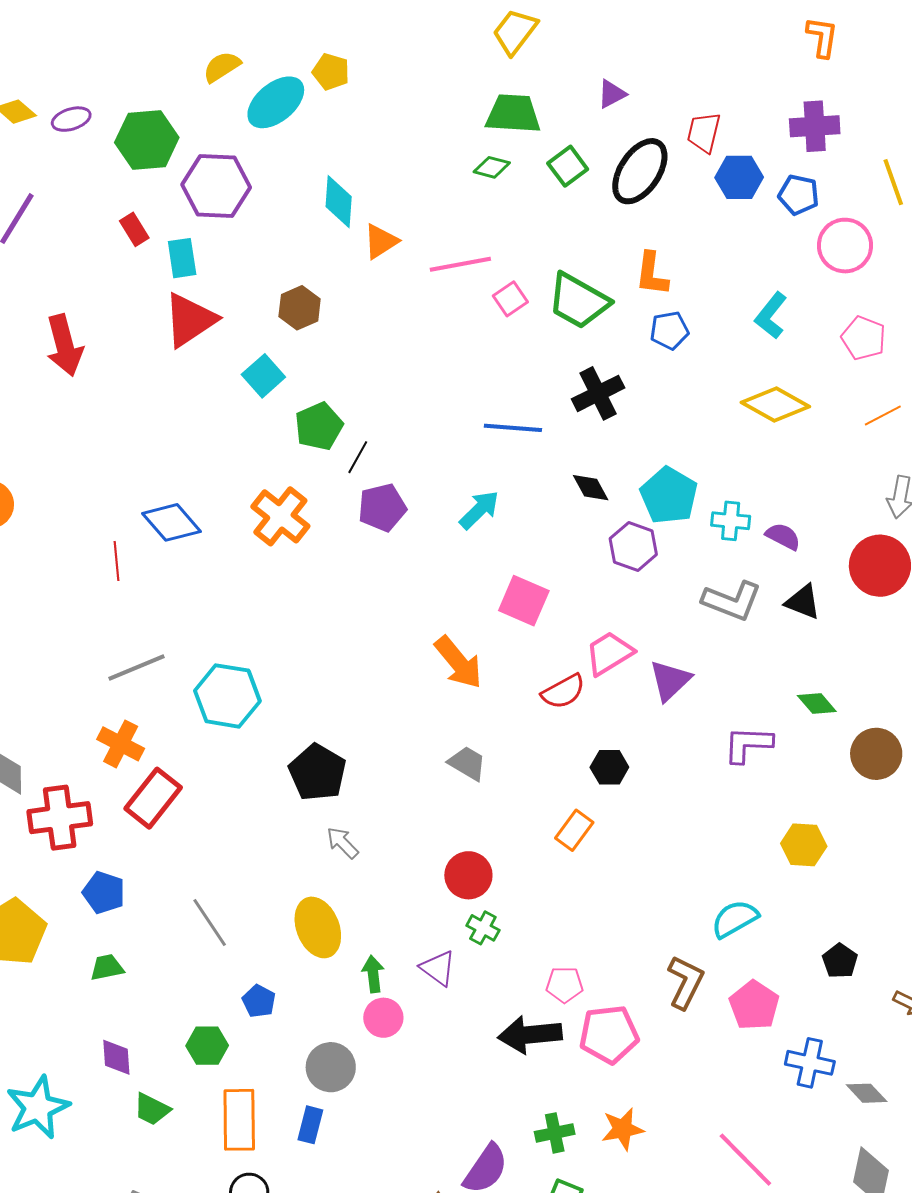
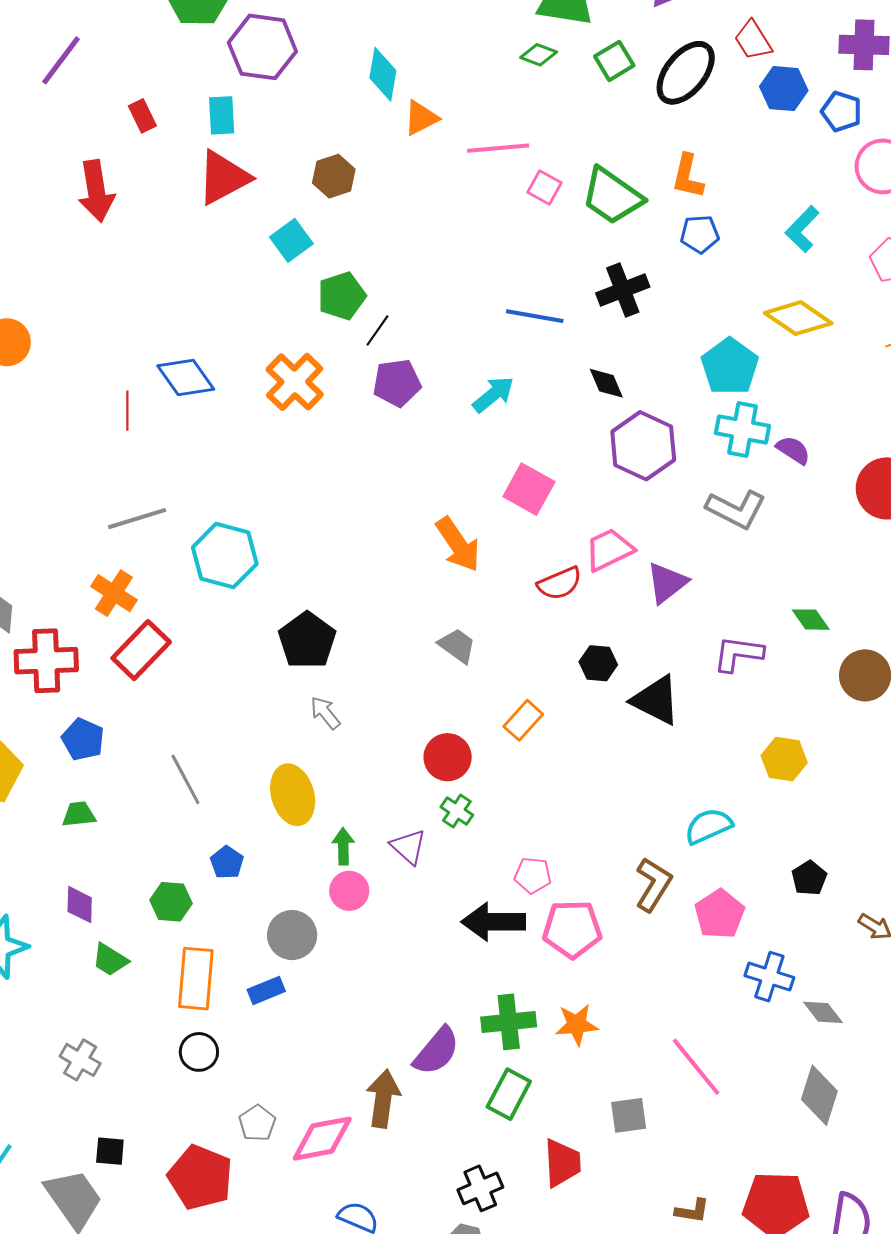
red trapezoid: (704, 132) -> (753, 40), turned -51
red rectangle: (134, 229) -> (142, 116), moved
pink square: (510, 299) -> (545, 187), turned -32
cyan pentagon: (669, 496) -> (730, 366), moved
cyan cross: (731, 521) -> (743, 430), size x1.4
purple hexagon: (633, 547) -> (643, 446), size x1.4
black triangle: (803, 602) -> (656, 700), moved, size x1.4
orange rectangle: (574, 830) -> (523, 720), moved
blue rectangle: (310, 1125) -> (266, 990), turned 48
green cross: (555, 1133) -> (509, 1022), size x1.4

